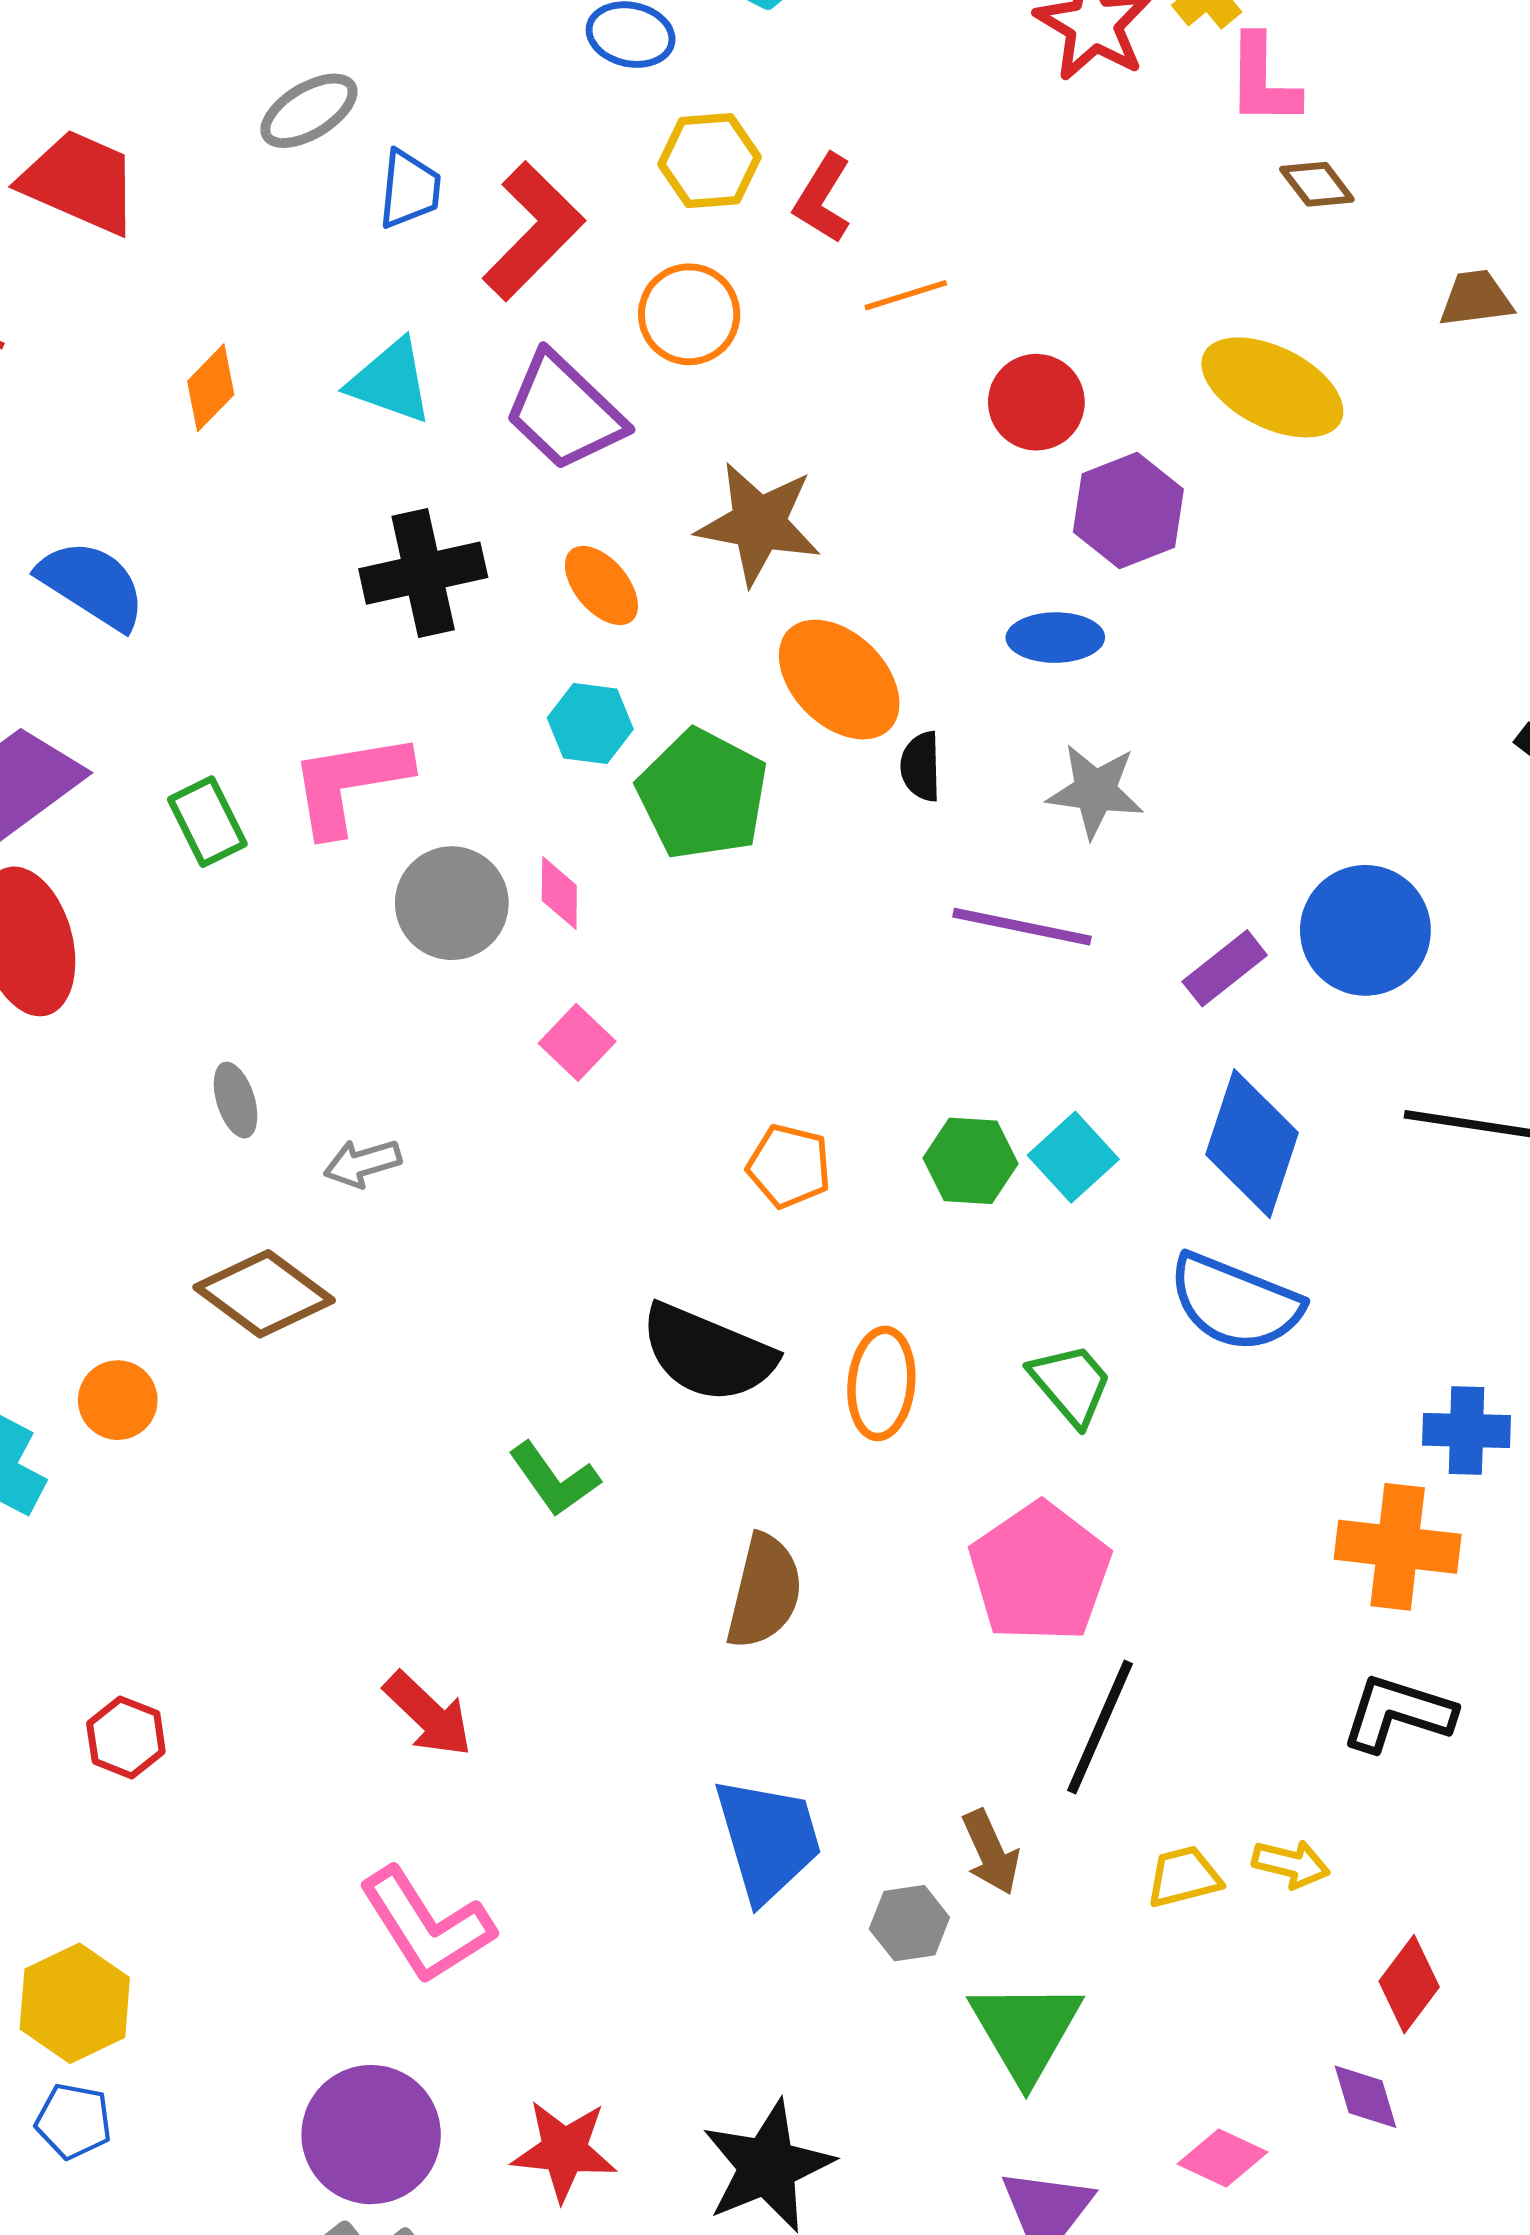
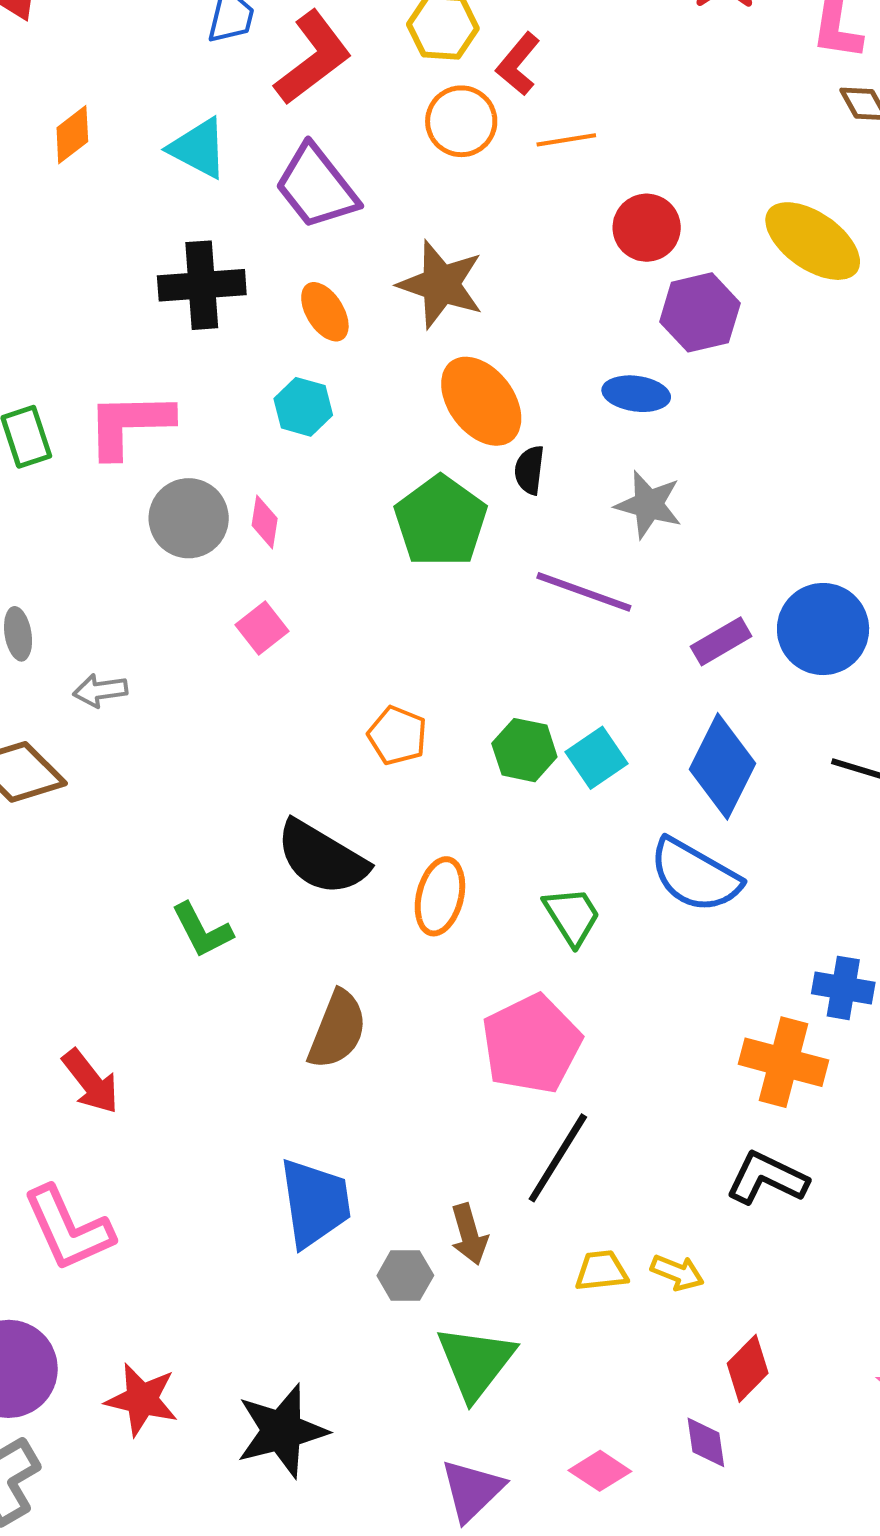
orange circle: (689, 314) -> (461, 121), moved
green pentagon: (703, 794) -> (441, 521), moved

